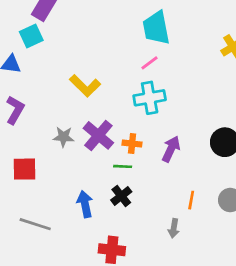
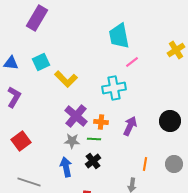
cyan square: (31, 36) -> (41, 62), moved
pink line: (150, 63) -> (132, 62), moved
gray star: (63, 137) -> (72, 141), moved
red square: (24, 169) -> (21, 141), turned -36

